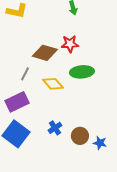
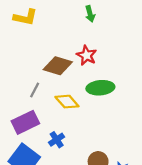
red star: (70, 44) -> (87, 55), turned 30
blue cross: (55, 128) -> (57, 140), moved

